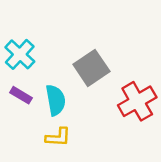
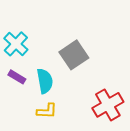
red cross: (137, 101) -> (108, 105), moved

